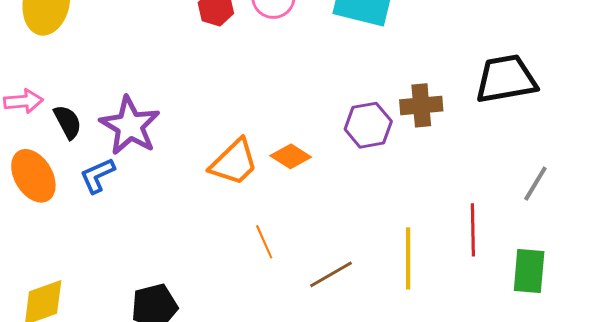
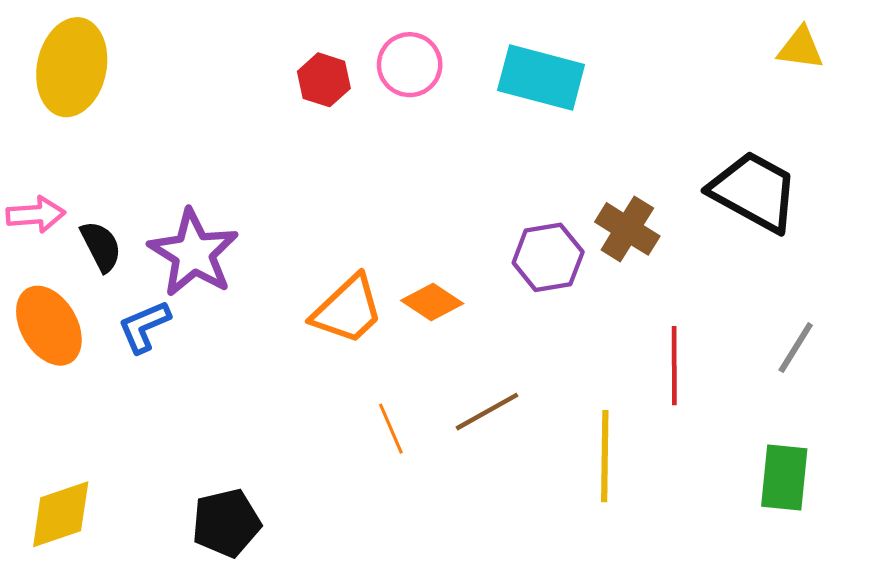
black trapezoid: (506, 79) -> (754, 191), turned 38
brown cross: (421, 105) -> (627, 229), turned 36
red line: (473, 230) -> (674, 366), moved
brown line: (331, 274) -> (487, 412), moved

